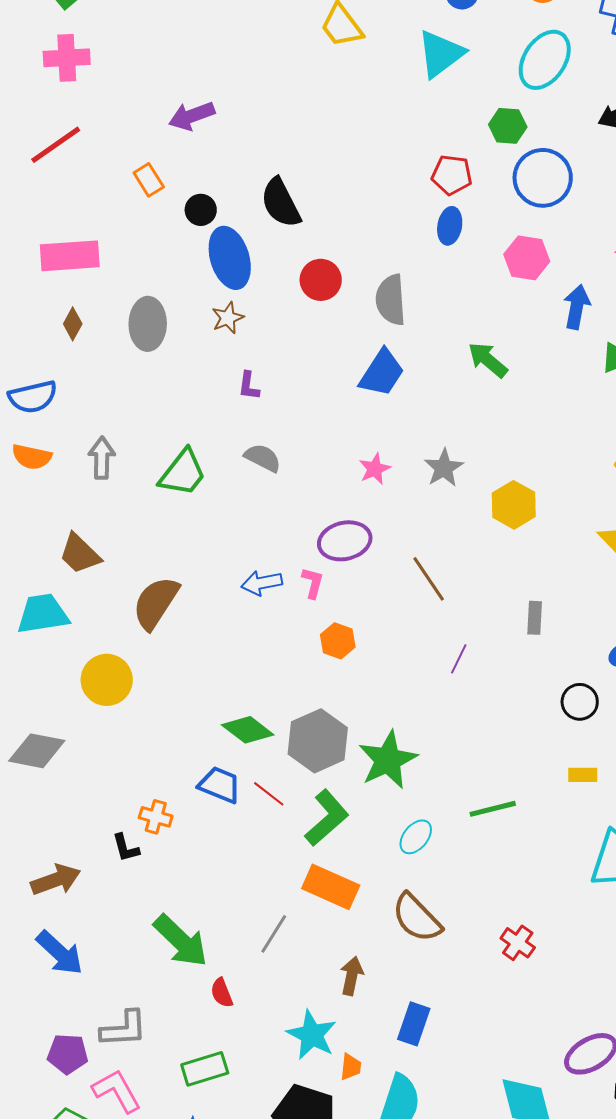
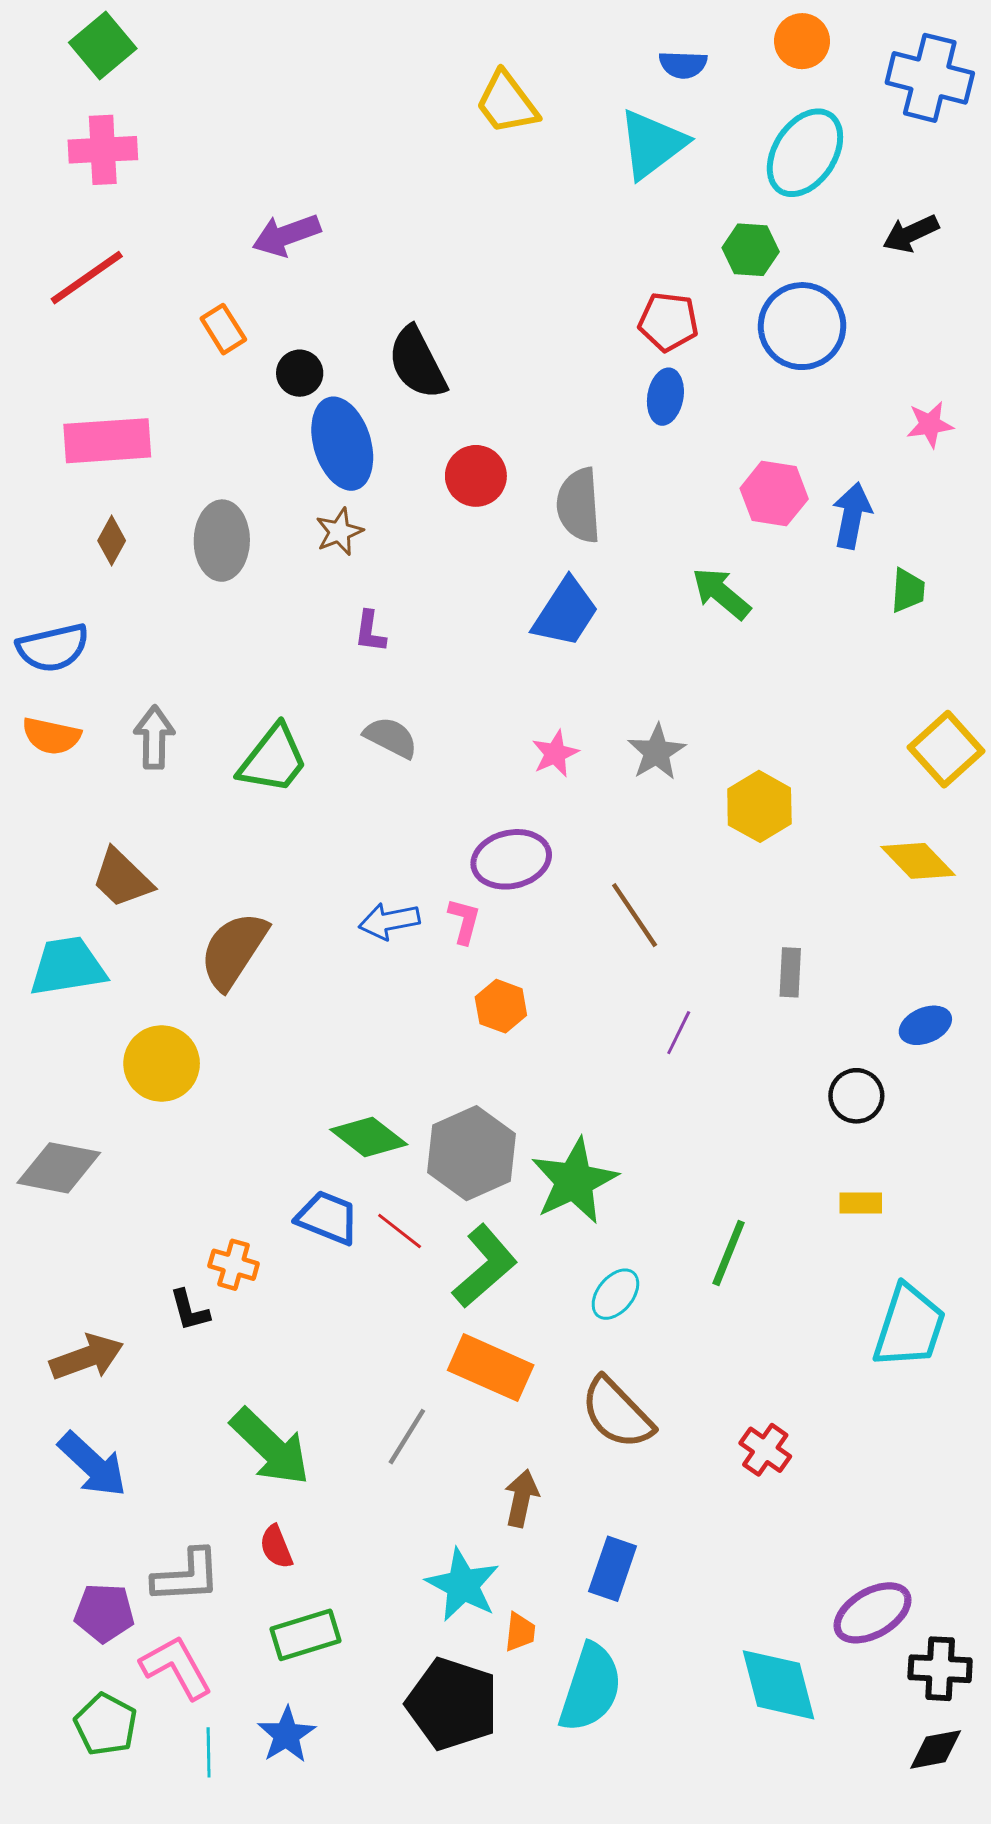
pink hexagon: (527, 258) -> (774, 494), moved
green line: (493, 809) -> (729, 1253), turned -54
red semicircle: (222, 993) -> (276, 1547), moved

